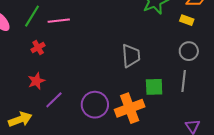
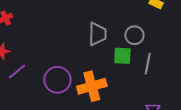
gray circle: (189, 51) -> (134, 35), moved
green square: (154, 87) -> (122, 56), moved

